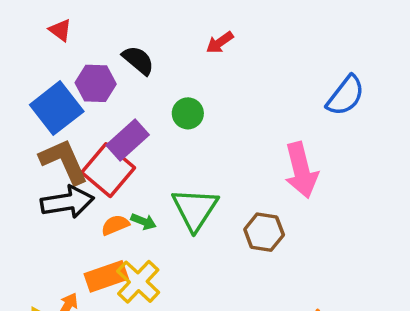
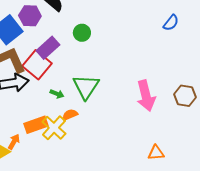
blue semicircle: (346, 96) -> (171, 23), size x0.7
pink arrow: (301, 170) -> (146, 96), moved
orange semicircle: (115, 225) -> (70, 115), moved
brown hexagon: (264, 232) -> (185, 96), moved

